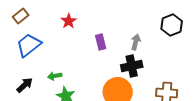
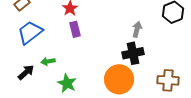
purple rectangle: (101, 42) -> (75, 29), moved
green arrow: (55, 76) -> (48, 61), moved

